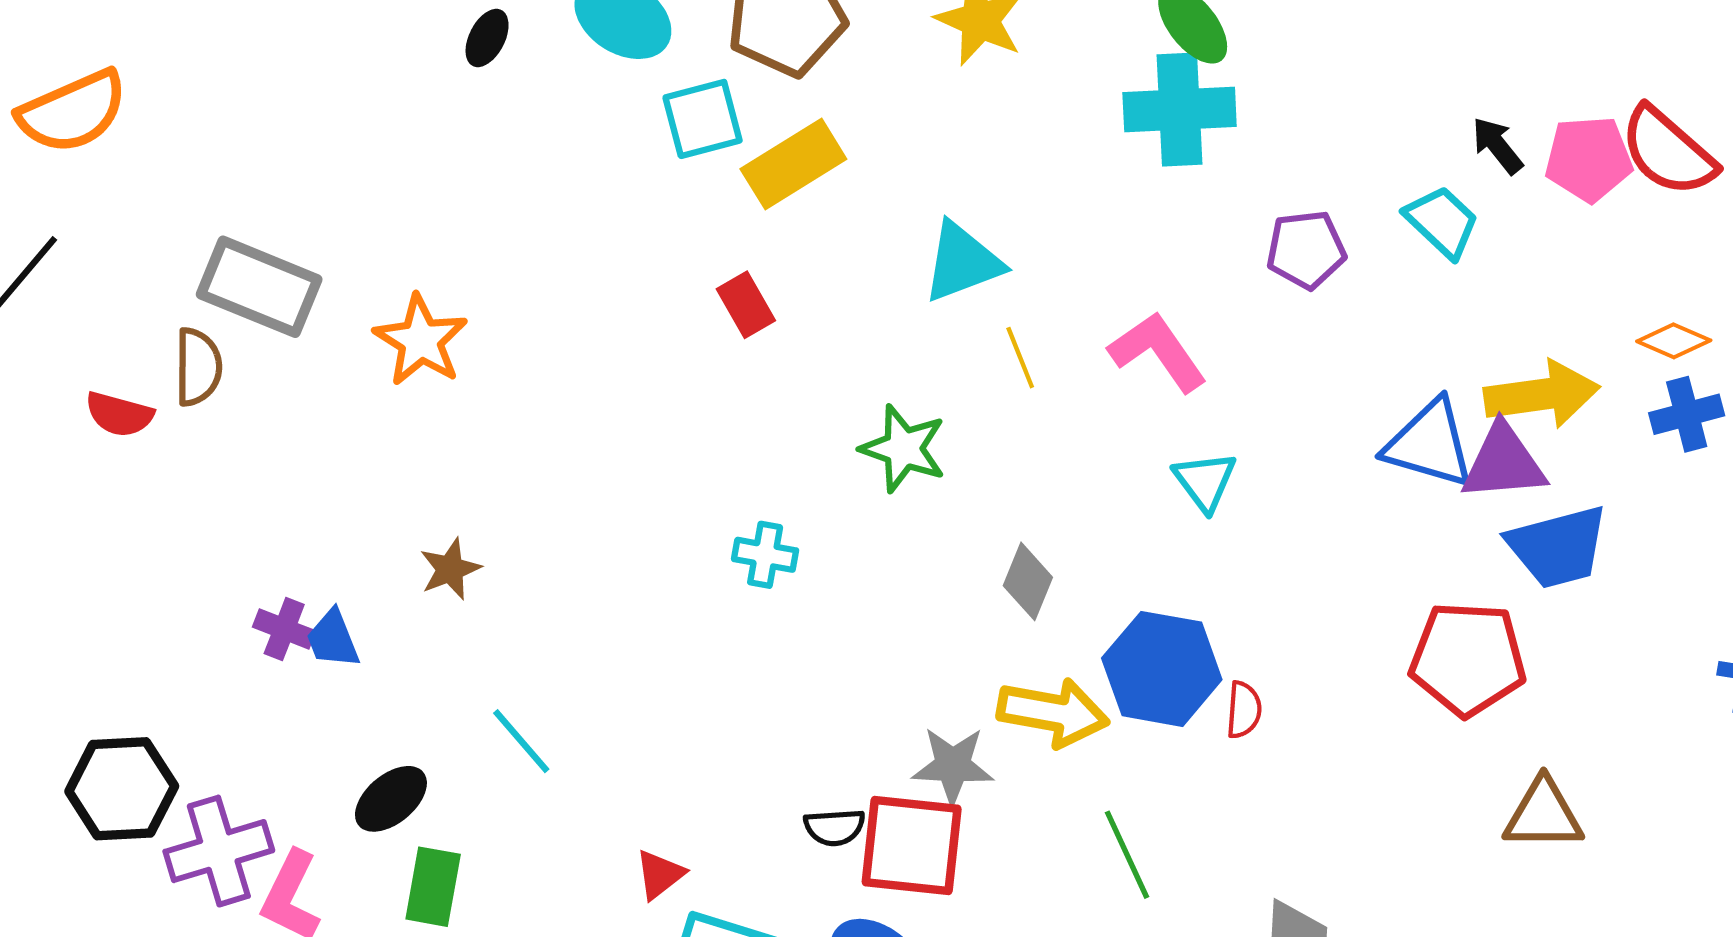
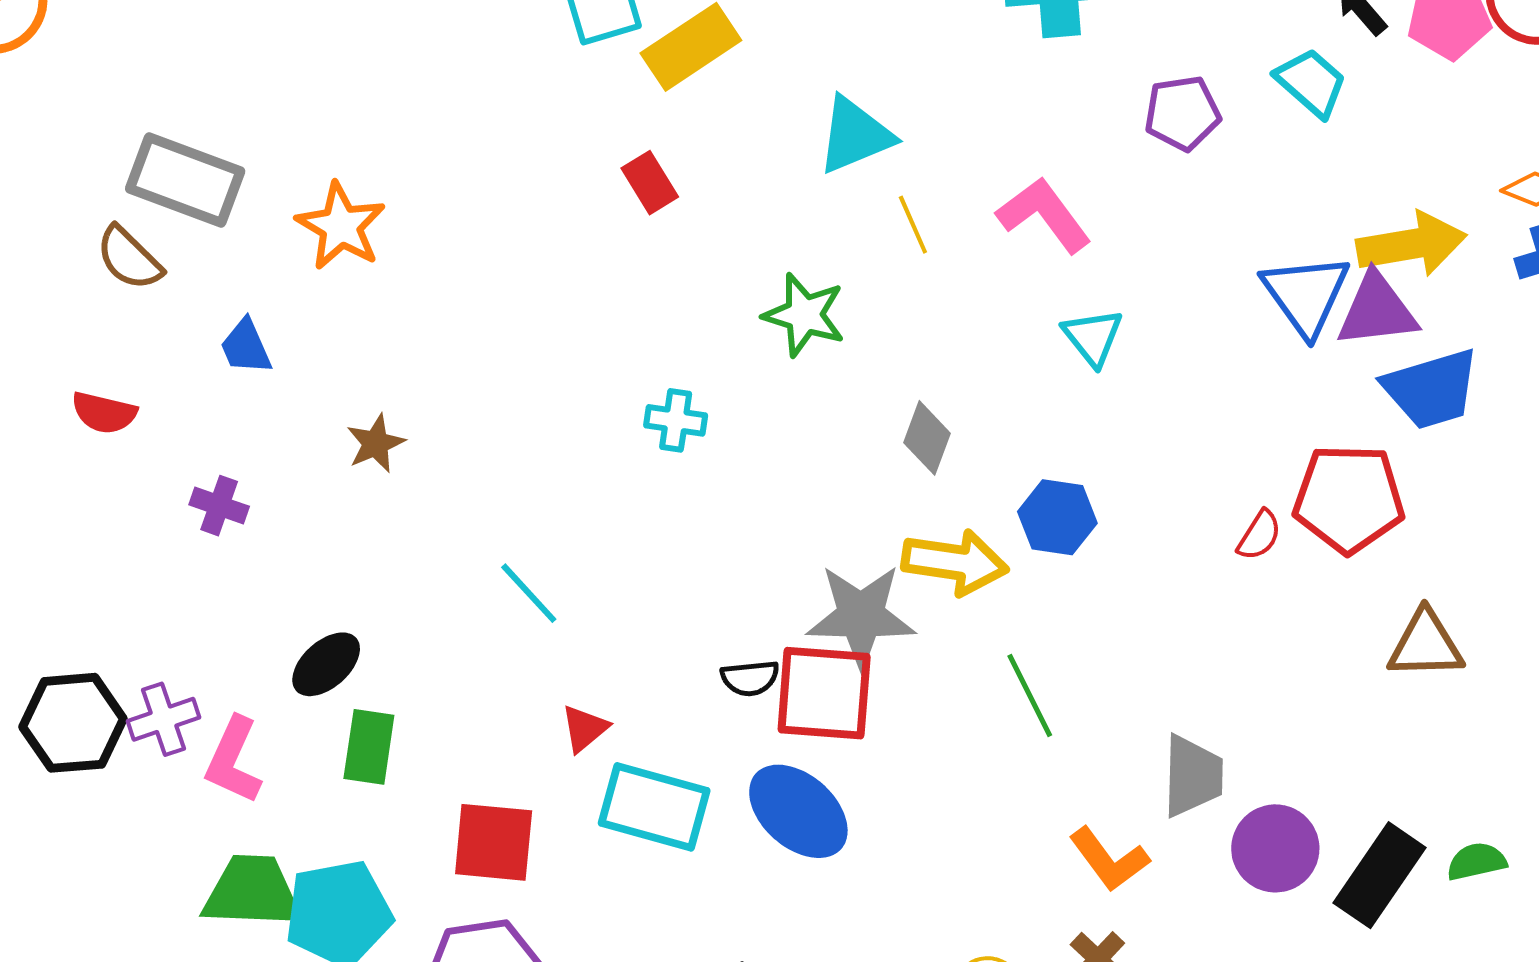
brown semicircle: (198, 367) -> (129, 258), turned 136
red semicircle: (119, 414) -> (104, 413), moved
blue triangle: (1429, 444) -> (1306, 295), turned 40
blue trapezoid: (333, 639) -> (246, 347), moved
blue hexagon: (1162, 669) -> (1057, 517), size x0.7
red semicircle: (1244, 710) -> (1259, 535), moved, turned 30
cyan line: (521, 741) -> (529, 593), moved
gray star: (953, 766) -> (861, 616), size x1.4
black hexagon: (122, 789) -> (73, 723), moved
purple cross: (219, 851) -> (164, 719), size x0.7

